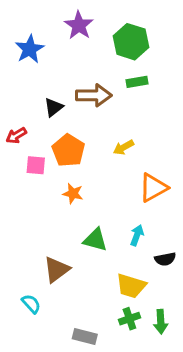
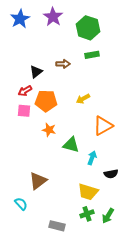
blue star: (30, 49) -> (20, 19), moved
brown arrow: (94, 95) -> (63, 64), size x0.6
red arrow: (16, 135) -> (25, 91), moved
orange pentagon: (68, 150) -> (46, 101), turned -30
green triangle: (95, 240) -> (71, 145), moved
green arrow: (161, 322) -> (108, 216), turned 35

